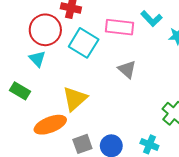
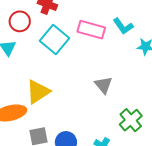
red circle: (45, 30) -> (20, 21), size x0.7
gray triangle: (127, 69) -> (104, 85), moved

